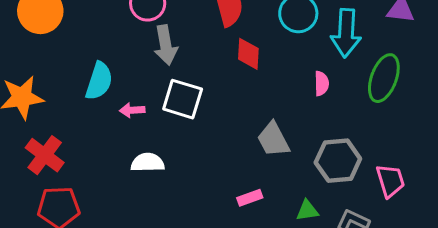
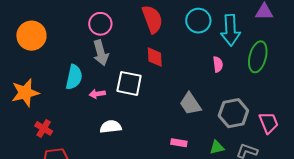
gray arrow: (166, 45) -> (101, 53), moved
red diamond: (248, 54) -> (155, 57), moved
red cross: (45, 155) -> (44, 128), size x0.7
pink rectangle: (250, 198) -> (179, 143), turned 35

